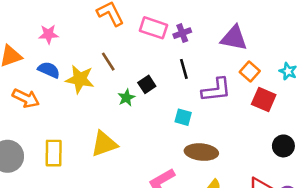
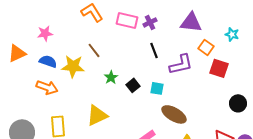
cyan star: (288, 71) -> (232, 34), moved
black square: (147, 84) -> (133, 85), moved
orange arrow: (26, 98) -> (47, 87), moved
brown ellipse: (201, 152) -> (174, 114), turned 30

